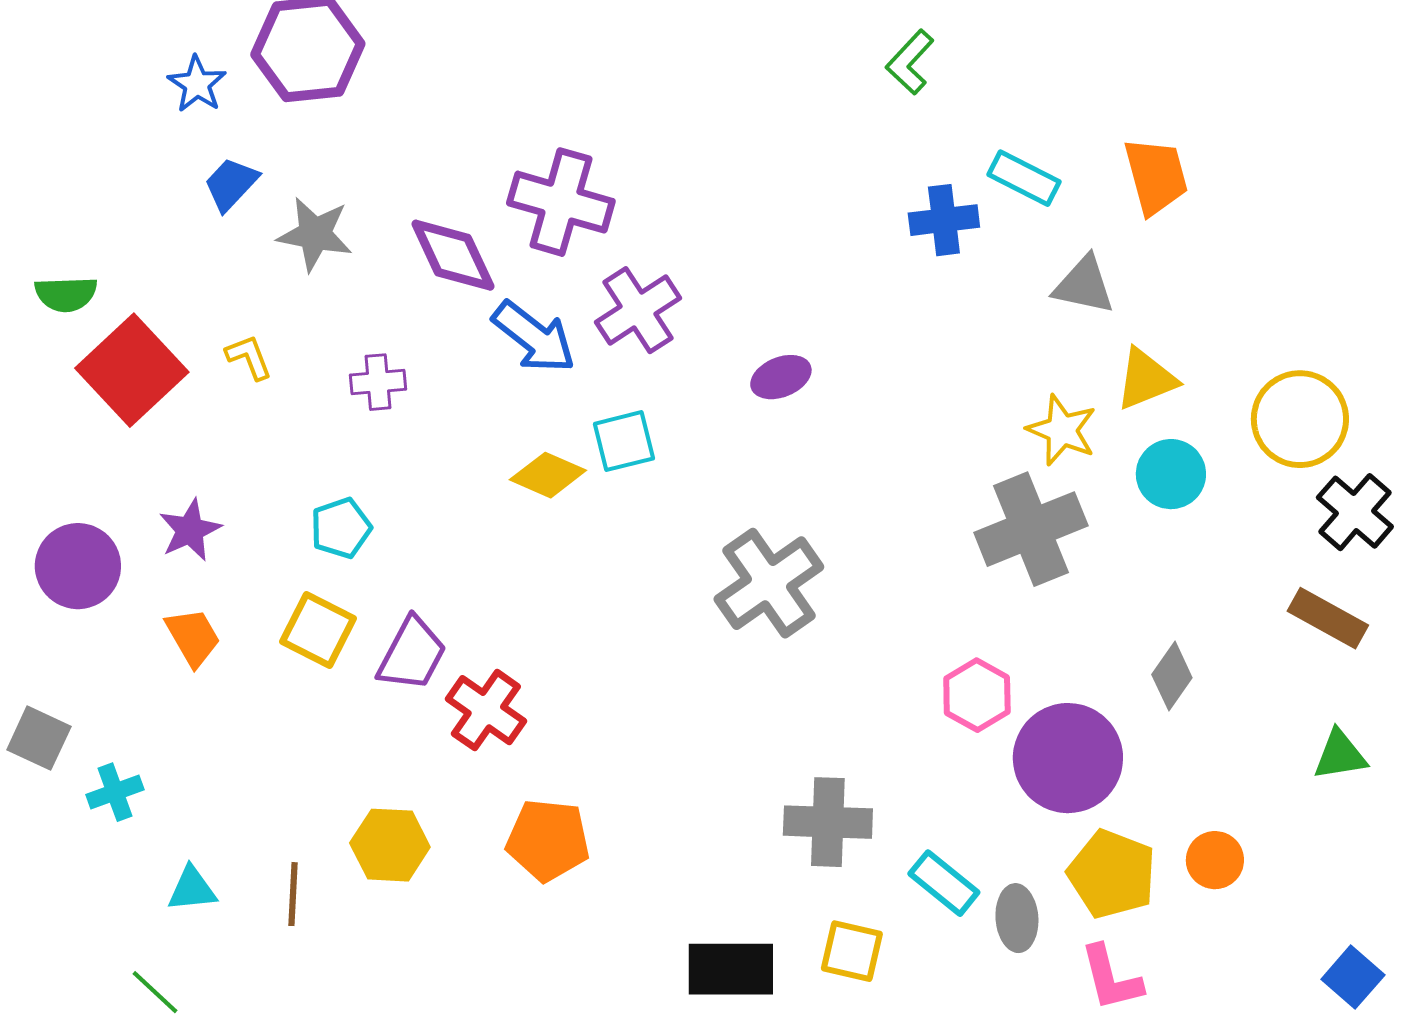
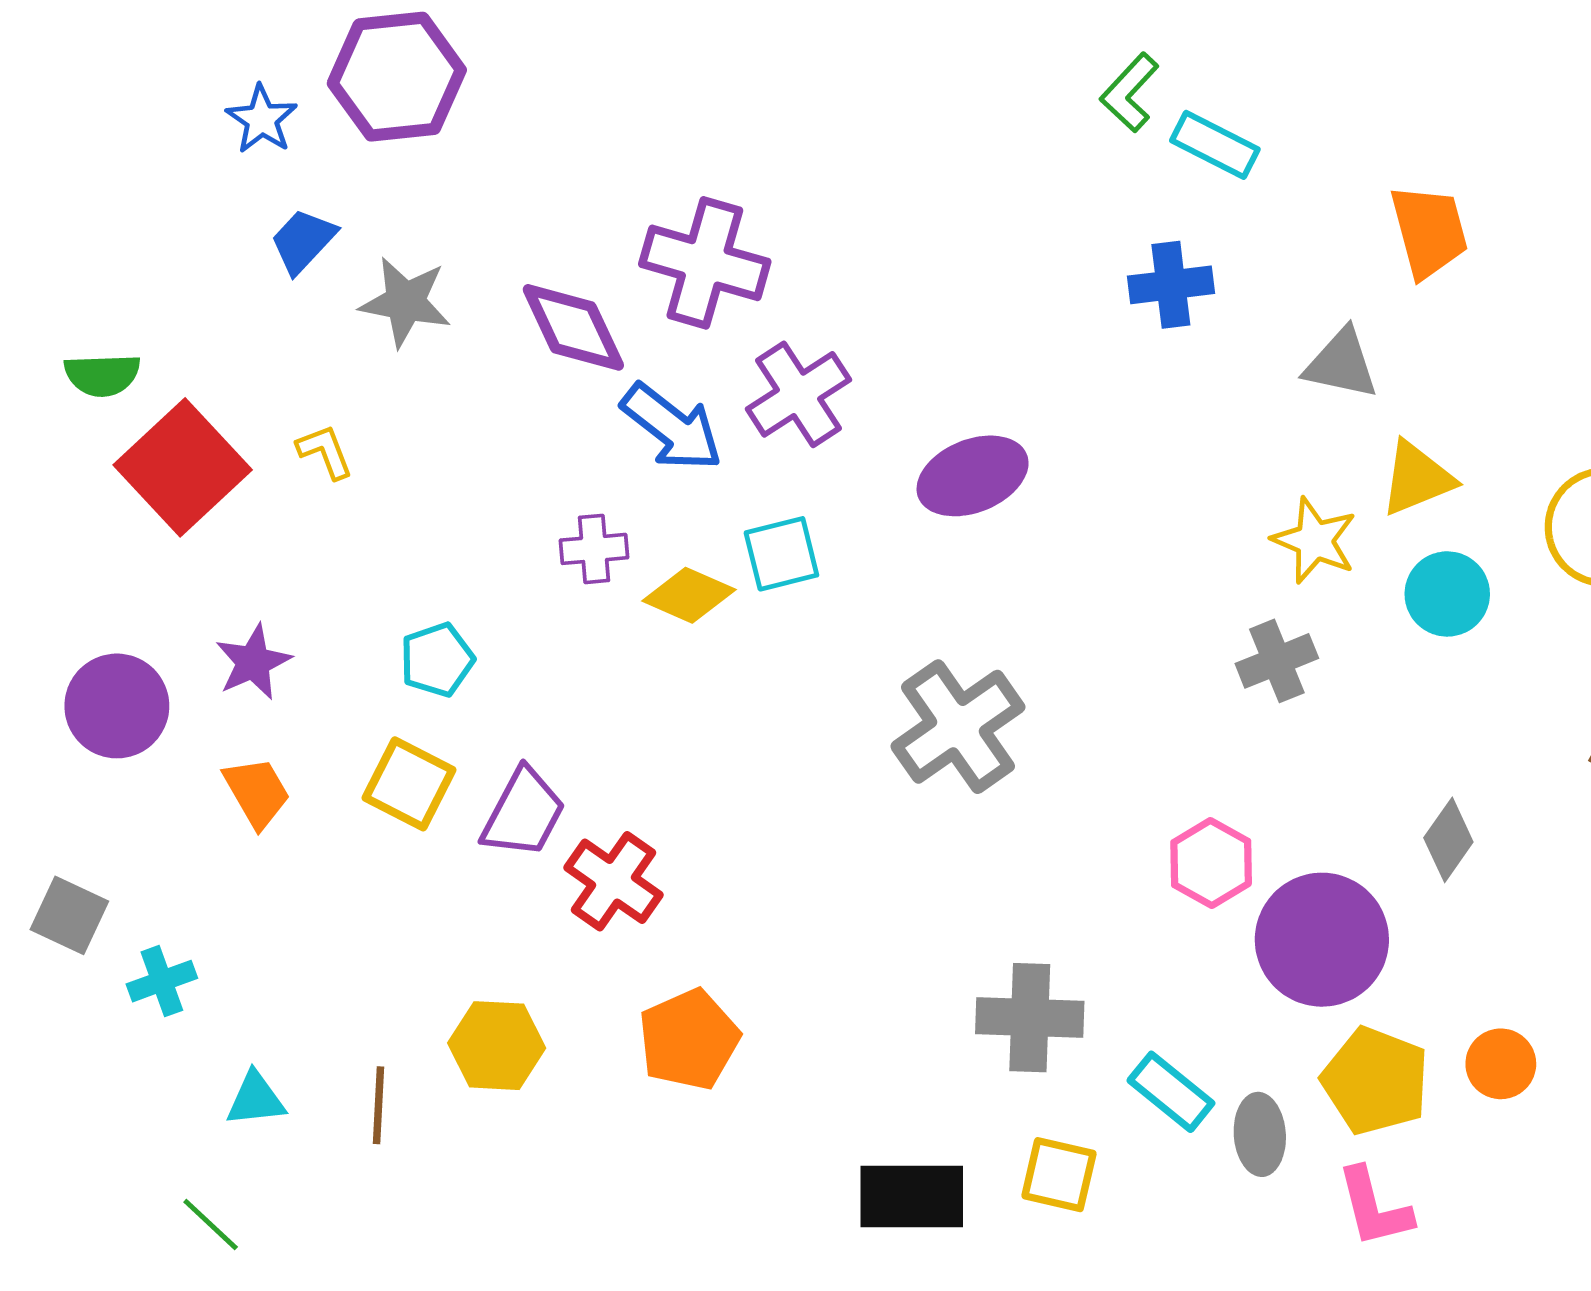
cyan rectangle: (1024, 178) -> (1215, 145), moved
purple ellipse: (781, 377) -> (973, 476), size x1.5
purple cross: (378, 382) -> (594, 549), moved
gray cross: (1031, 529) -> (1277, 661), size x0.6
orange pentagon: (548, 840) -> (689, 1039), turned -30

